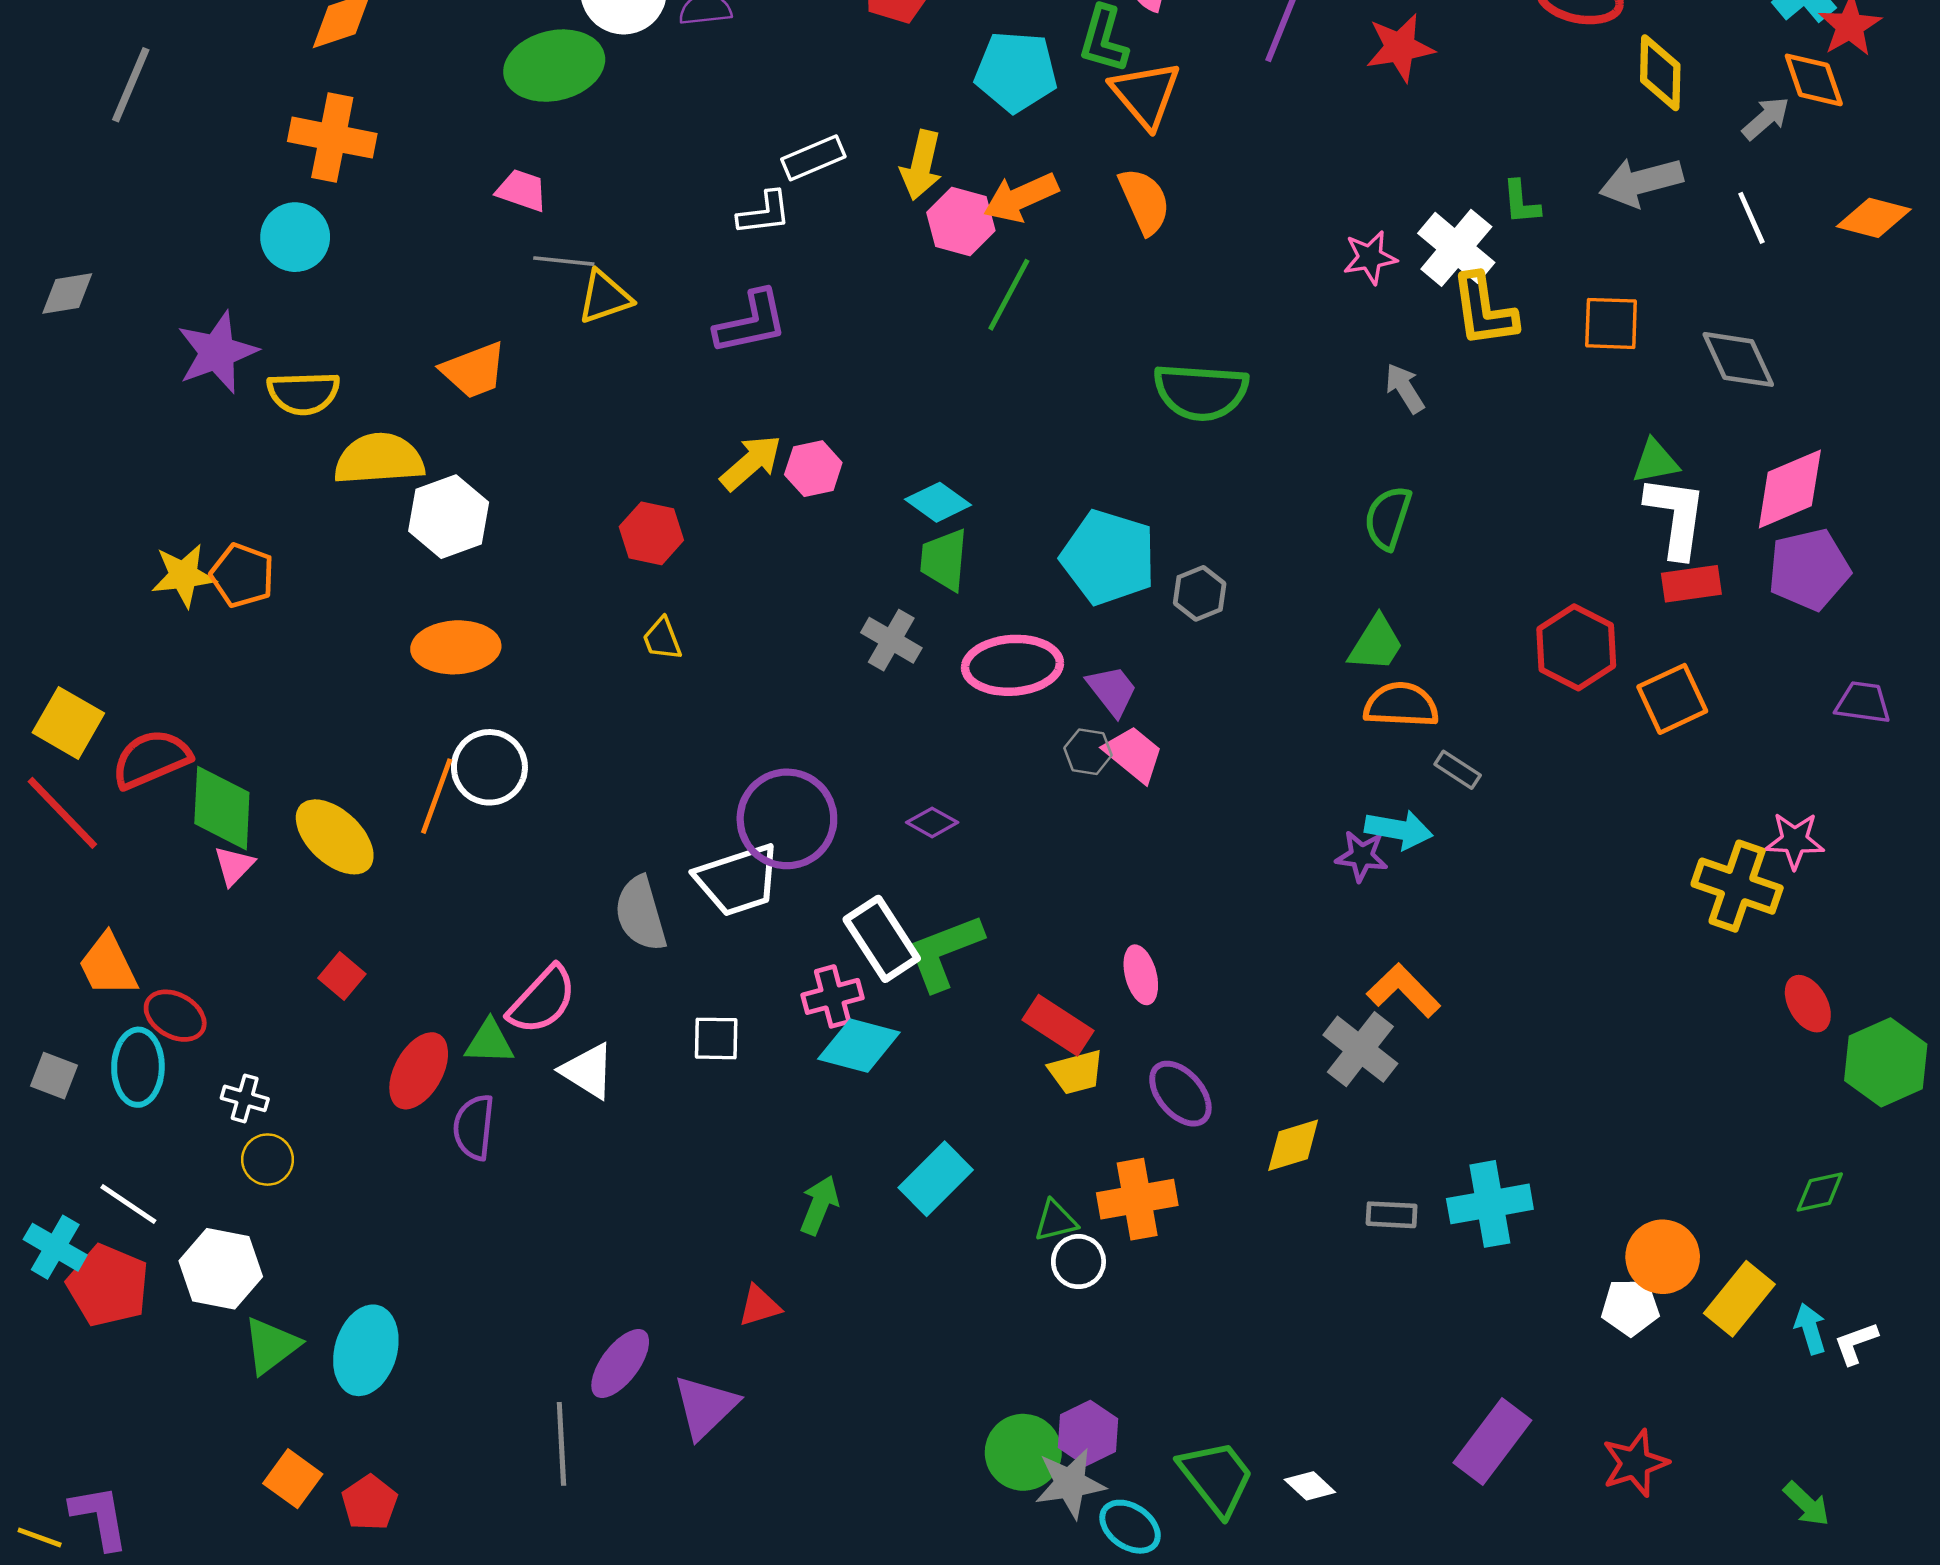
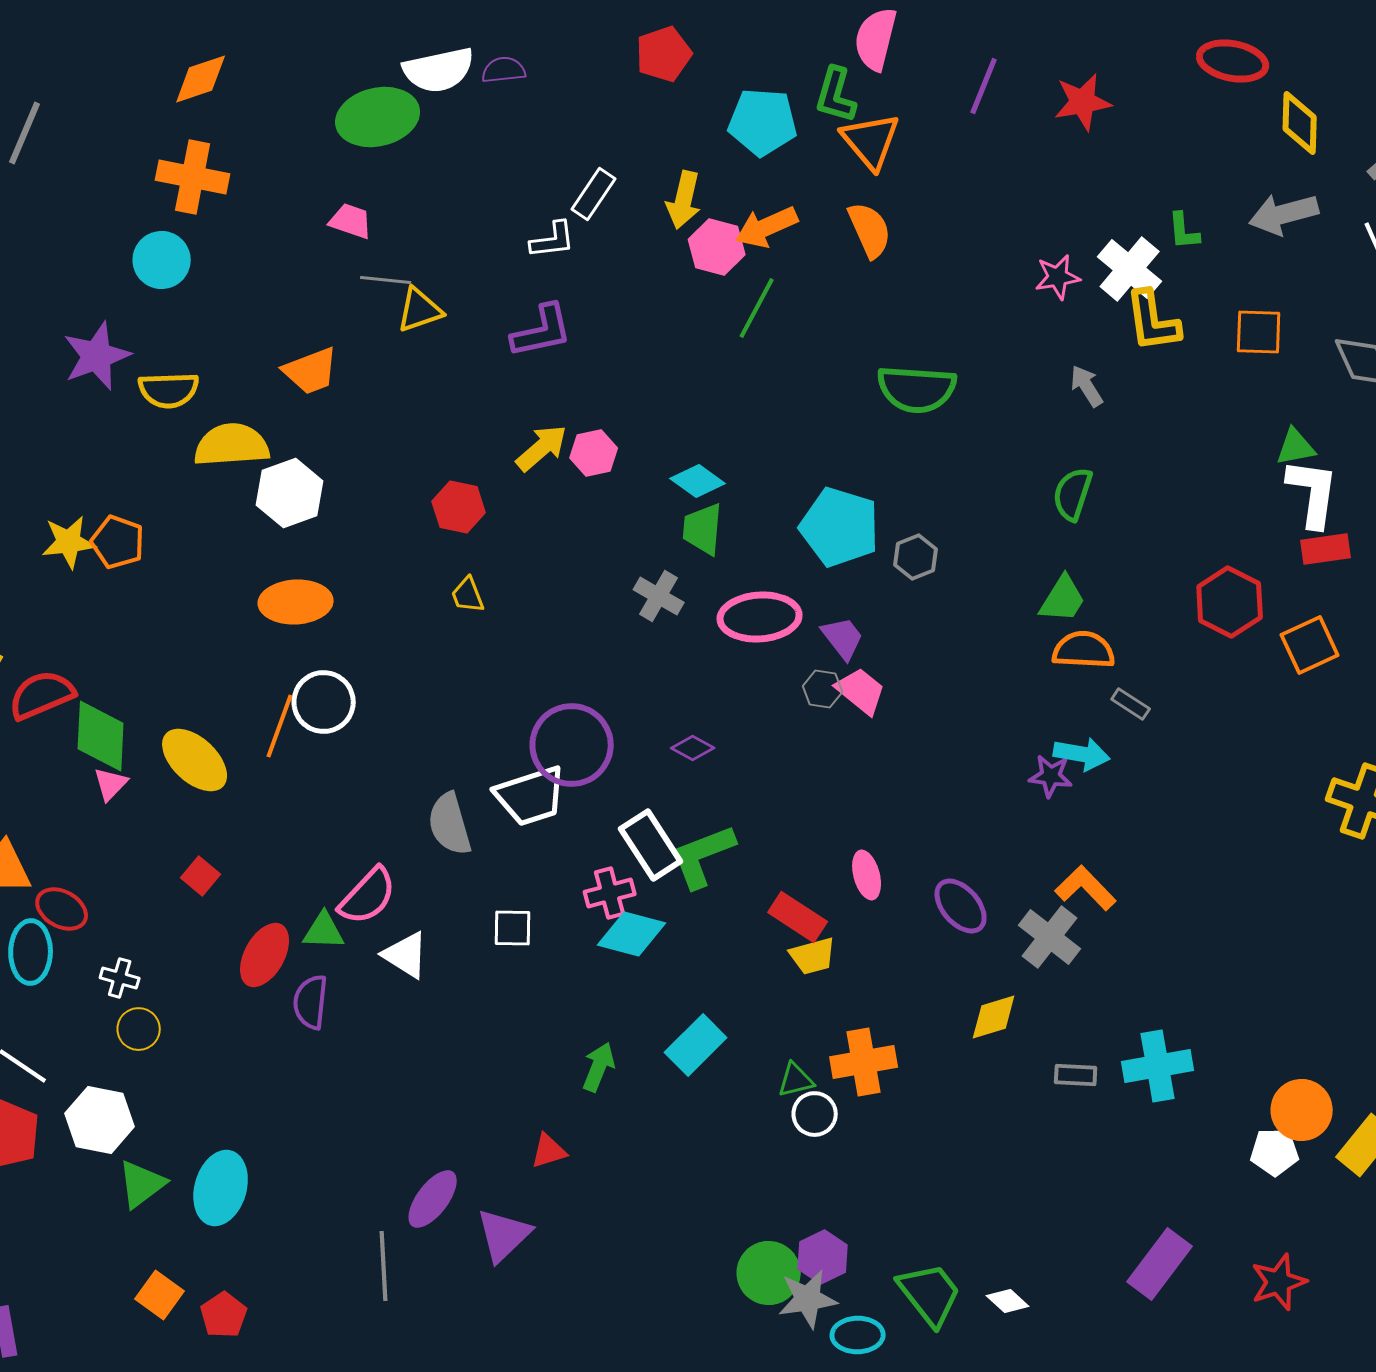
white rectangle: (813, 158) -> (594, 194), turned -33
purple ellipse: (1180, 1094) -> (961, 906), moved
cyan ellipse: (1130, 1527) -> (858, 1335), turned -36

